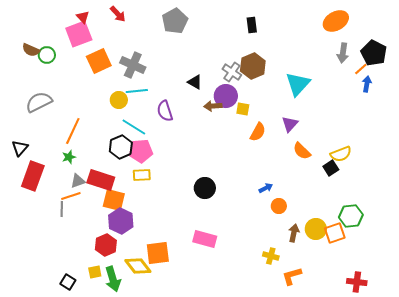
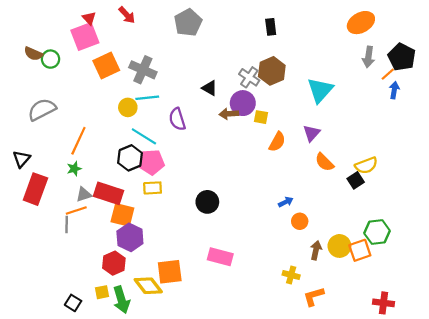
black circle: (205, 188) -> (207, 202), moved

